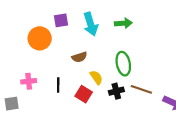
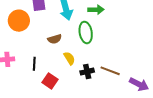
green ellipse: (123, 64) -> (86, 32), moved
red square: (84, 94) -> (50, 81), moved

